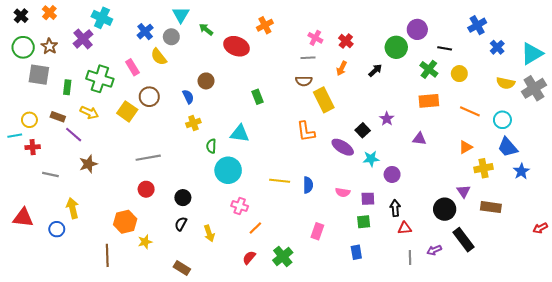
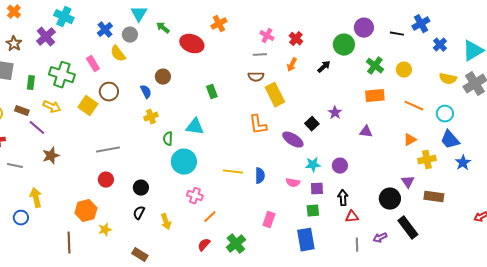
black line: (445, 48) -> (397, 34), moved
cyan star: (371, 159) -> (313, 165), moved
blue rectangle: (356, 252) -> (306, 240), size x1.6

